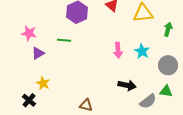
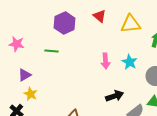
purple triangle: (38, 53) -> (25, 75), moved
black arrow: (127, 85) -> (115, 96), turned -30

